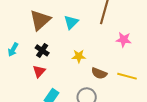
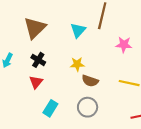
cyan triangle: (71, 22) -> (78, 30), moved
brown semicircle: (99, 73) -> (90, 81), moved

